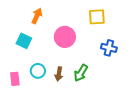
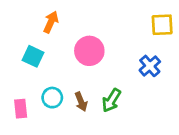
yellow square: (97, 17) -> (162, 25), moved
blue cross: (109, 48) -> (150, 66), turned 35
brown arrow: (59, 74) -> (81, 102), turned -32

